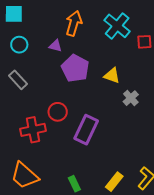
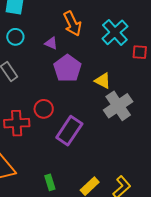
orange arrow: (74, 23) -> (72, 24), turned 130
gray cross: (131, 98) -> (118, 106), size x1.8

